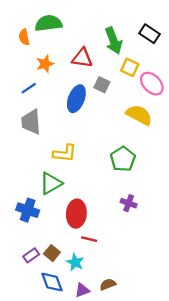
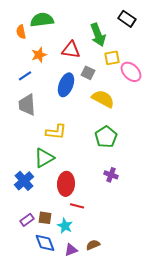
black rectangle: (150, 34) -> (127, 19), moved
yellow square: (130, 67) -> (112, 58), turned -35
yellow semicircle: (139, 115) -> (103, 99), moved
blue cross: (28, 210) -> (24, 181), turned 30
brown square: (52, 253) -> (45, 218), turned -32

